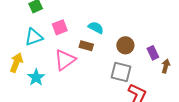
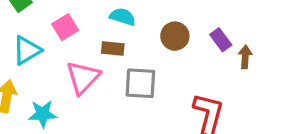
gray square: (121, 72) -> (140, 83), moved
cyan star: (36, 77) -> (43, 114), turned -30

